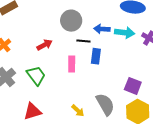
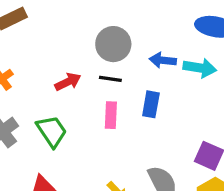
black line: (83, 41) -> (110, 79), moved

